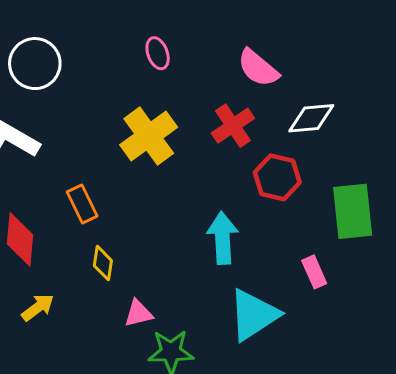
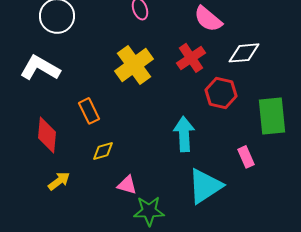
yellow diamond: (103, 263) -> (103, 151), turned 65
pink triangle: (138, 313) -> (127, 185), turned 30

